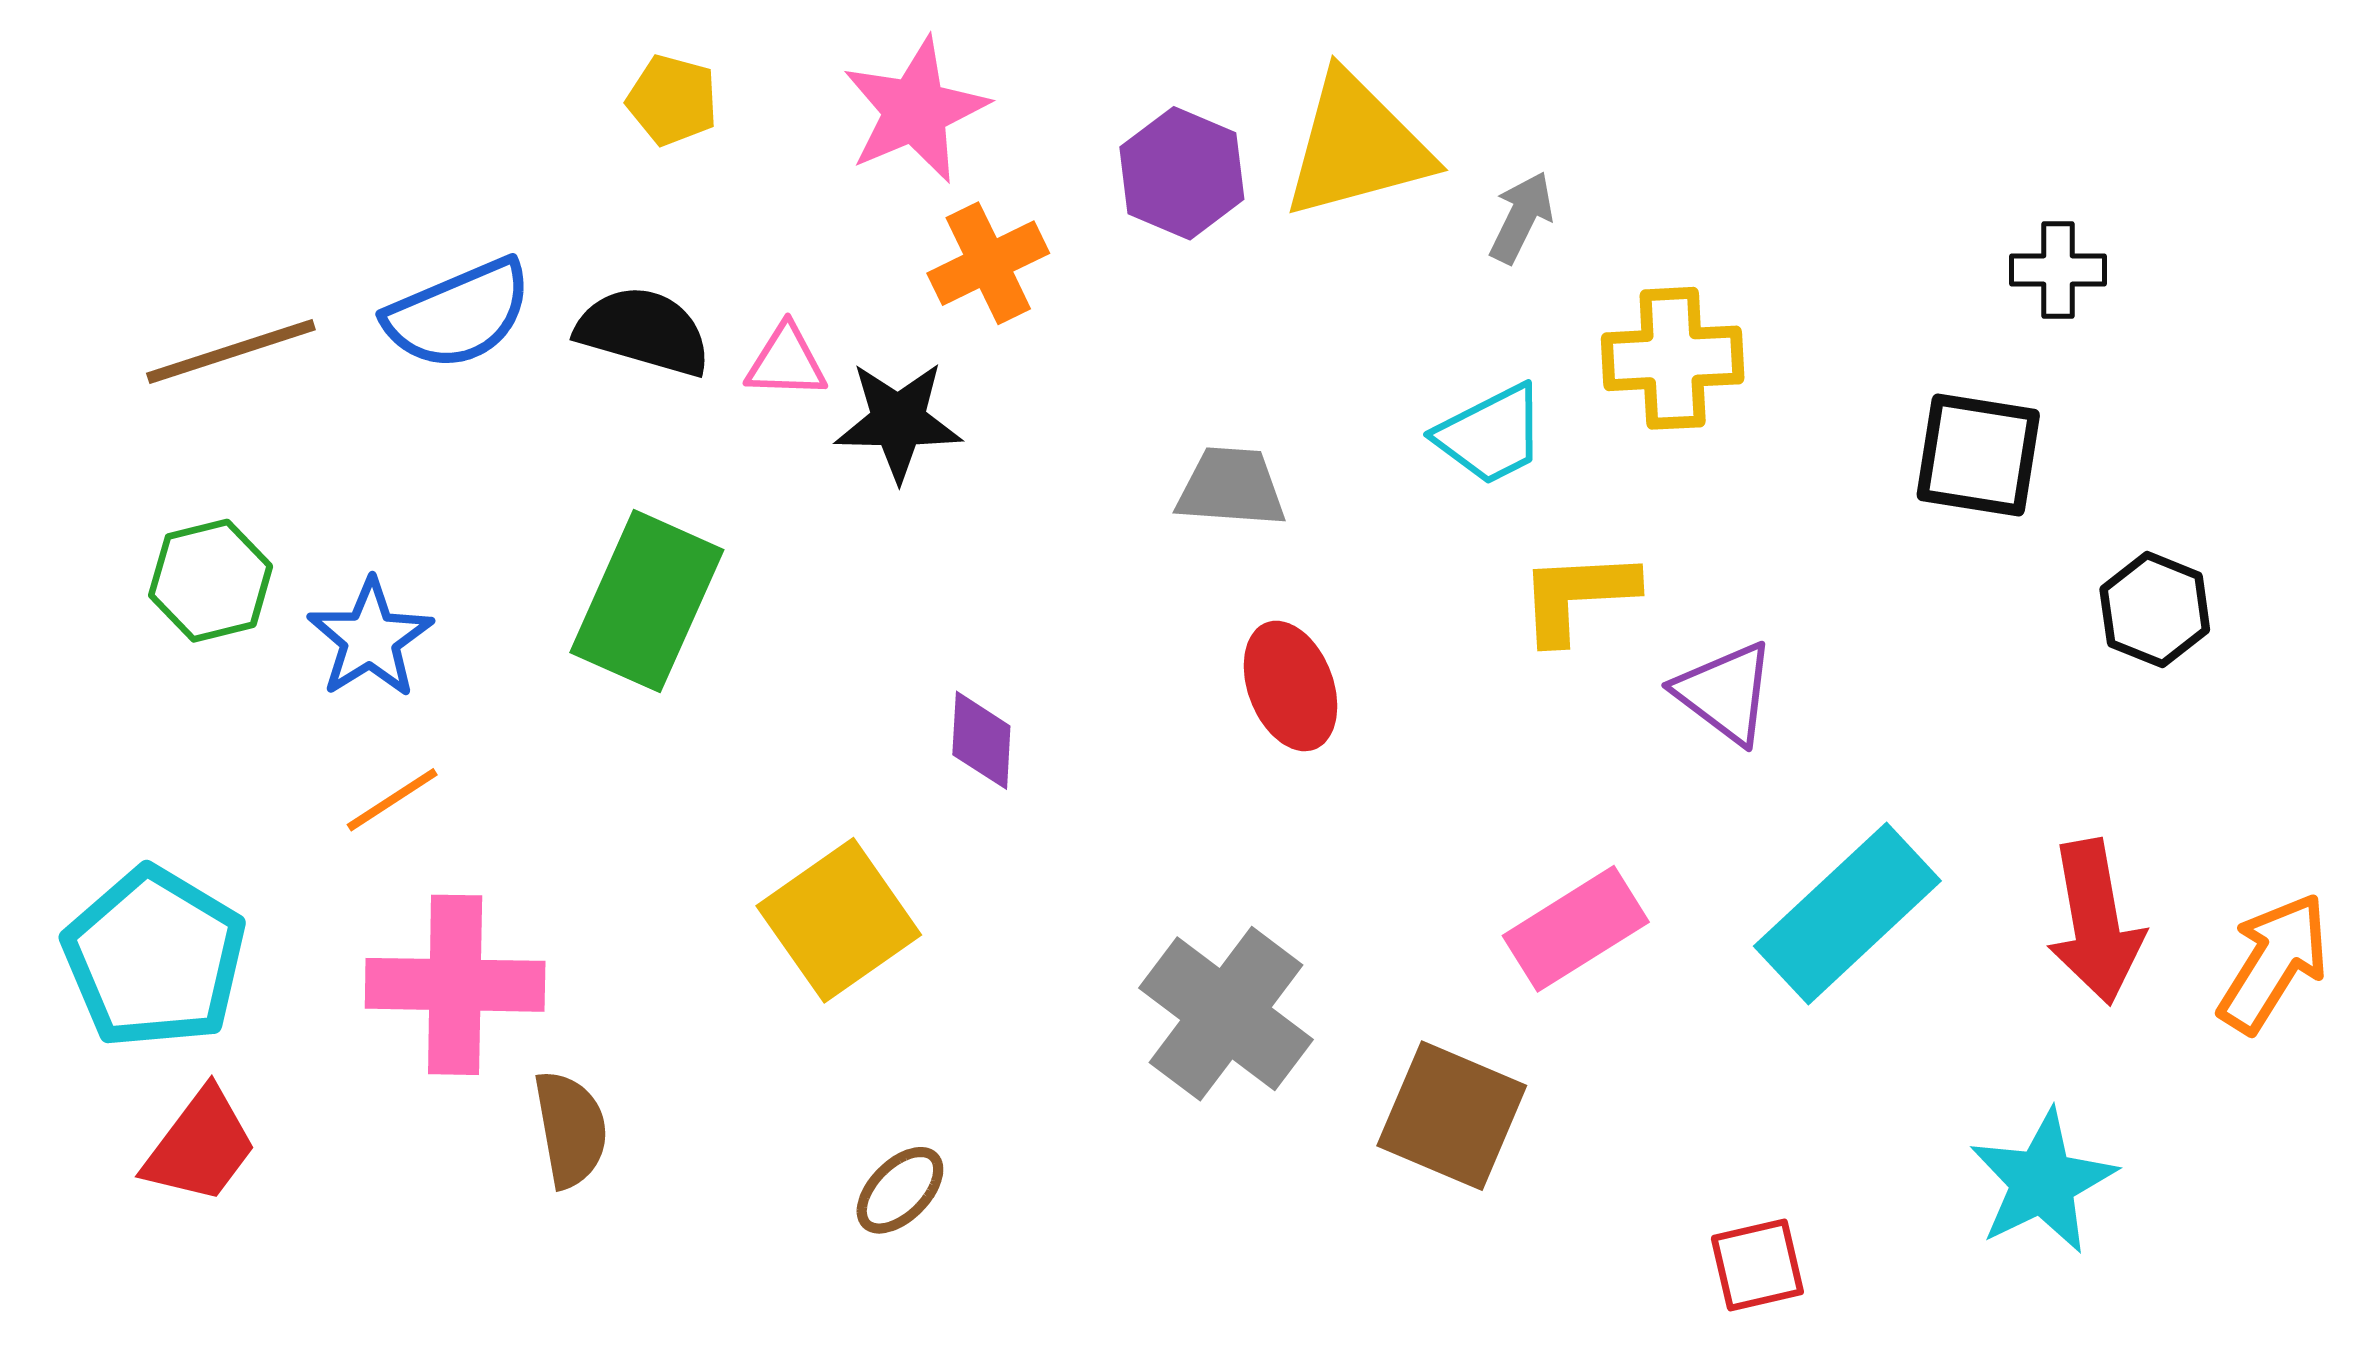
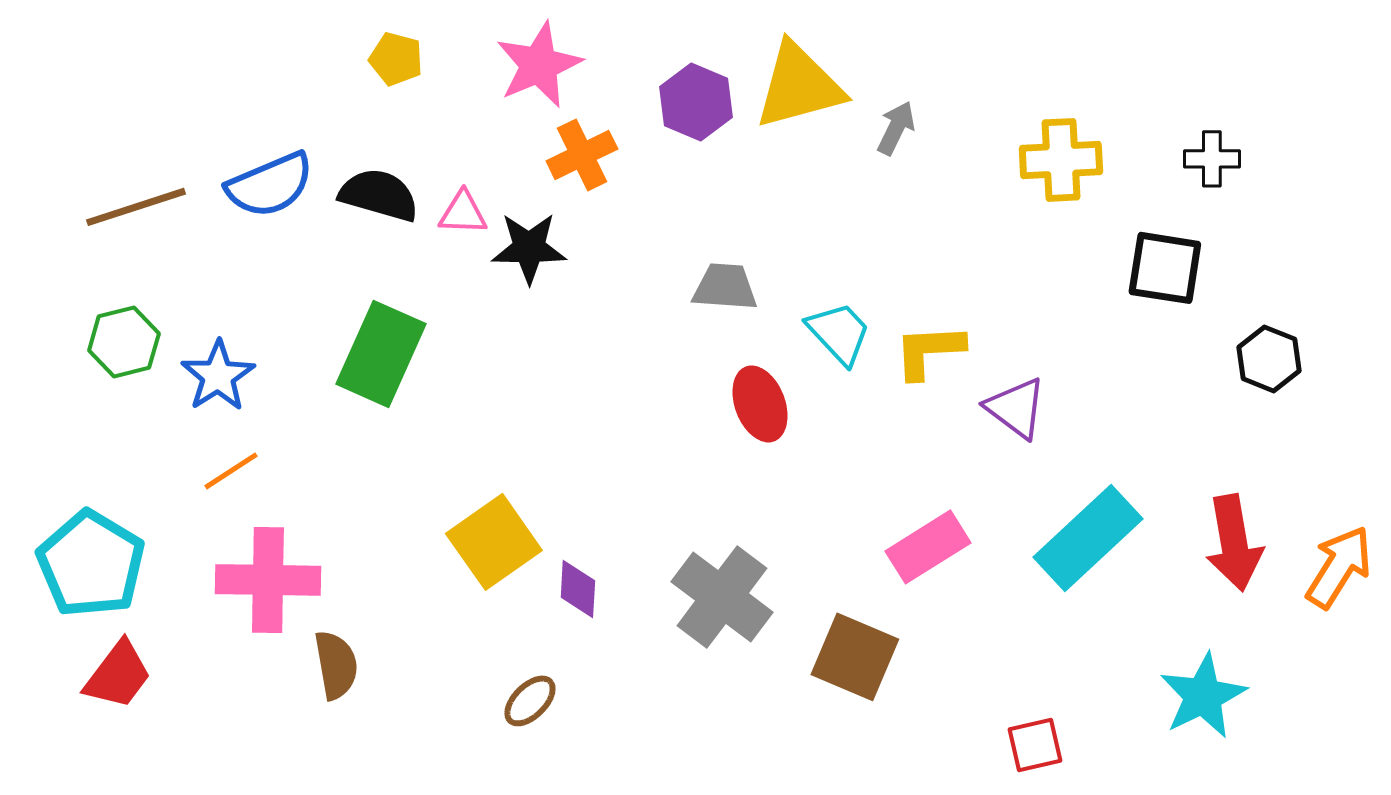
yellow cross: (1673, 358) -> (1061, 160), moved
cyan trapezoid: (1491, 435) -> (839, 333), moved, turned -106
purple diamond: (981, 740) -> (578, 589), moved

